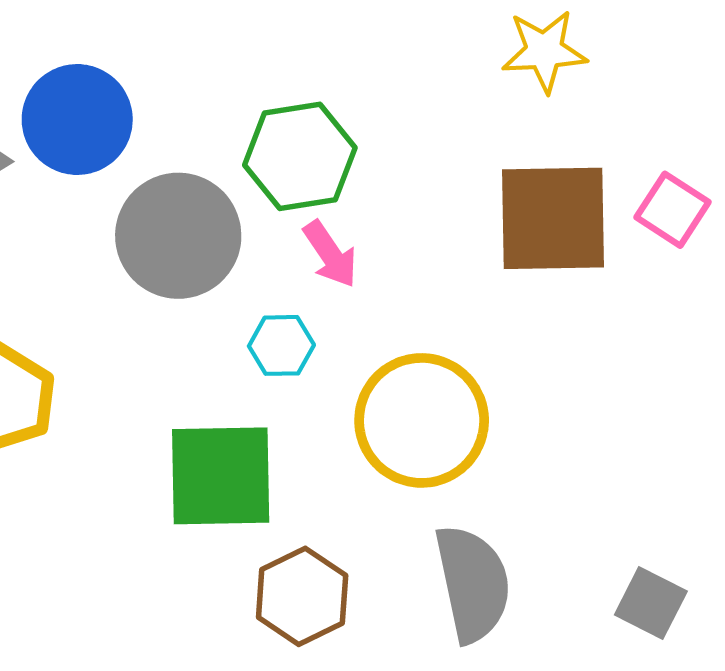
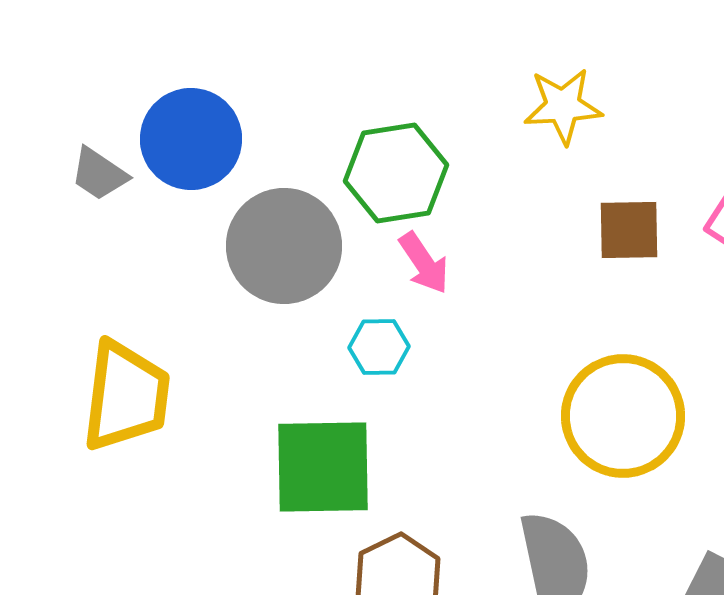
yellow star: (544, 51) -> (563, 106), moved
brown square: (553, 218) -> (629, 230), size x0.6
yellow circle: (422, 420) -> (623, 416), moved

